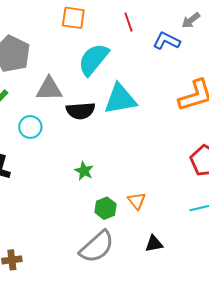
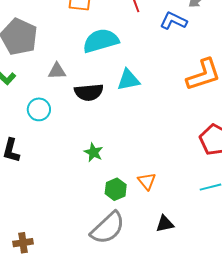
cyan semicircle: (93, 59) -> (101, 41), turned 36
gray triangle: (49, 89) -> (57, 71), size x0.7
cyan triangle: (120, 99) -> (128, 80), size x0.7

